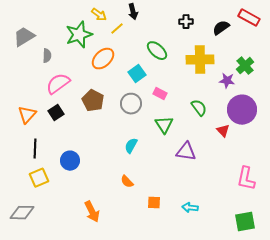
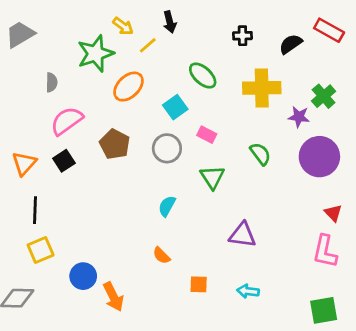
gray trapezoid: (24, 37) -> (20, 34), moved
red triangle: (223, 131) -> (333, 213), moved
purple triangle: (186, 152) -> (243, 235), moved
blue circle: (70, 161) -> (83, 276), moved

